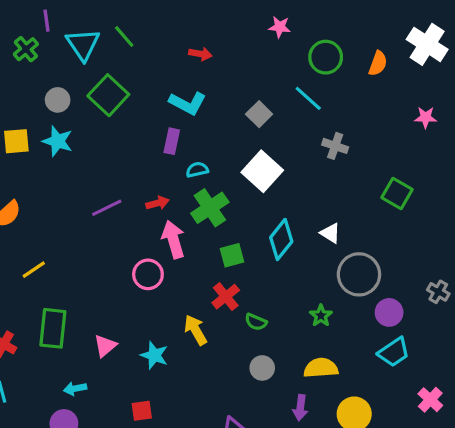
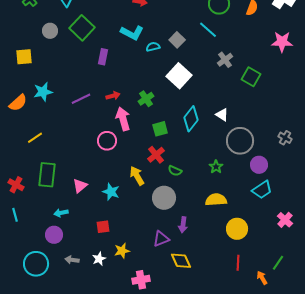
pink star: (426, 117) -> (282, 42), size x1.5
cyan star: (58, 141) -> (43, 92), moved, turned -30
purple rectangle: (172, 141) -> (103, 57), moved
gray cross: (335, 146) -> (225, 60), turned 35
cyan semicircle: (197, 170) -> (153, 47), moved
green square: (397, 193) -> (251, 77), moved
green cross: (210, 208) -> (146, 99), size x0.7
gray cross: (438, 292) -> (285, 138), moved
gray circle: (262, 368) -> (164, 198), moved, size x1.5
purple arrow: (300, 408) -> (183, 225), moved

